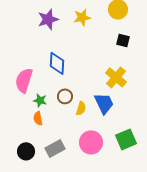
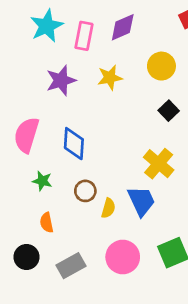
black square: (123, 40) -> (169, 111), turned 32
pink semicircle: (24, 80) -> (26, 135), moved
green star: (40, 100) -> (42, 181), moved
black circle: (26, 151) -> (26, 257), moved

